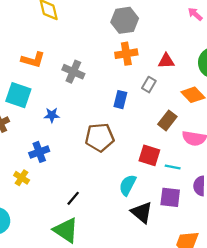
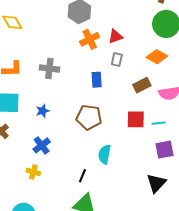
red triangle: (166, 61) -> (115, 36), moved
brown rectangle: (167, 120) -> (142, 85), turned 42
brown pentagon: (100, 137) -> (89, 117), turned 30
cyan semicircle: (128, 185) -> (105, 154), moved
black triangle: (142, 212) -> (156, 183), moved, turned 50

